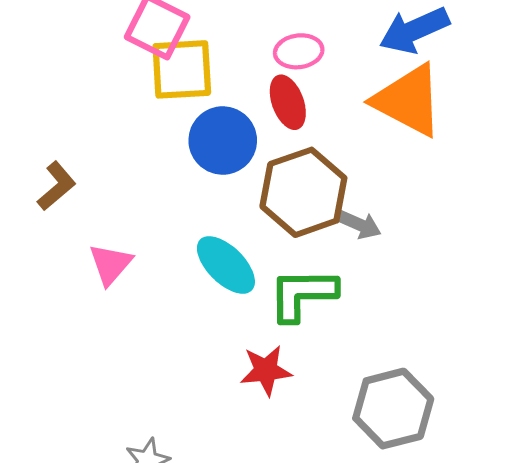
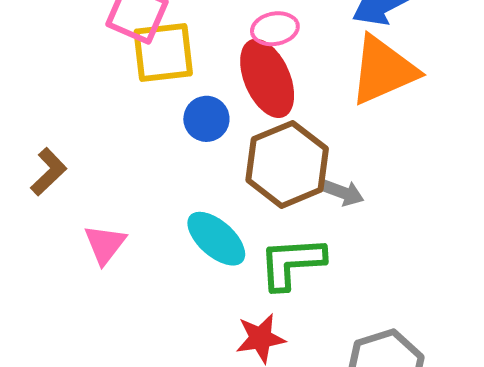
orange triangle: (408, 100) -> (383, 70), turned -48
red ellipse: (288, 102) -> (267, 78), size x1.5
blue circle: (223, 141) -> (206, 119), size x0.7

